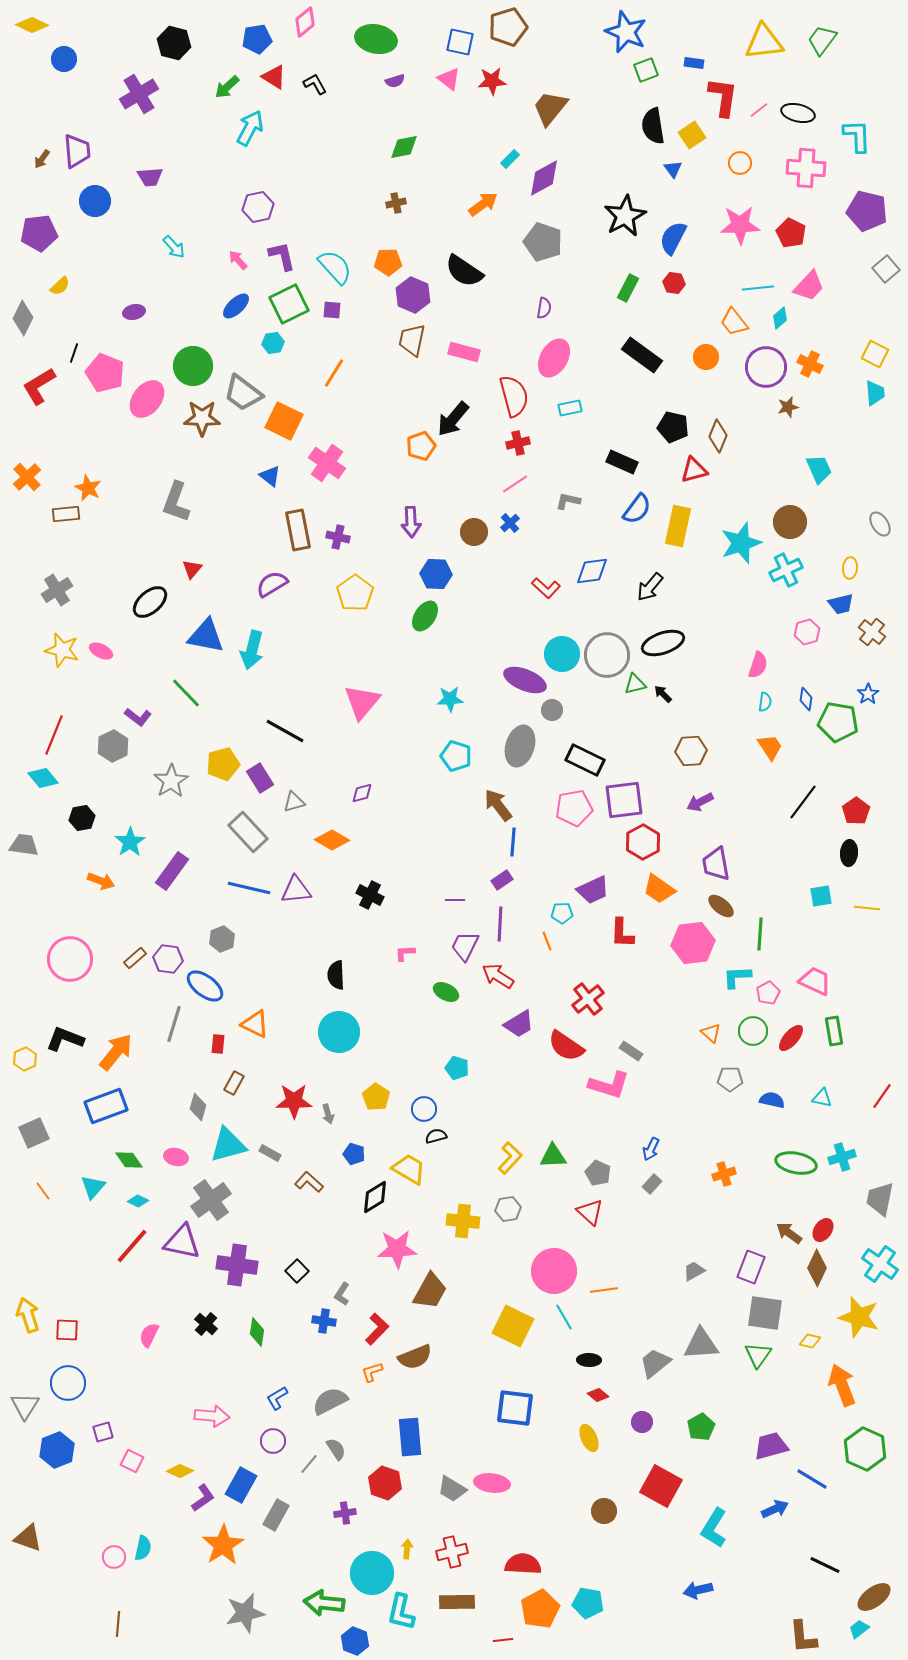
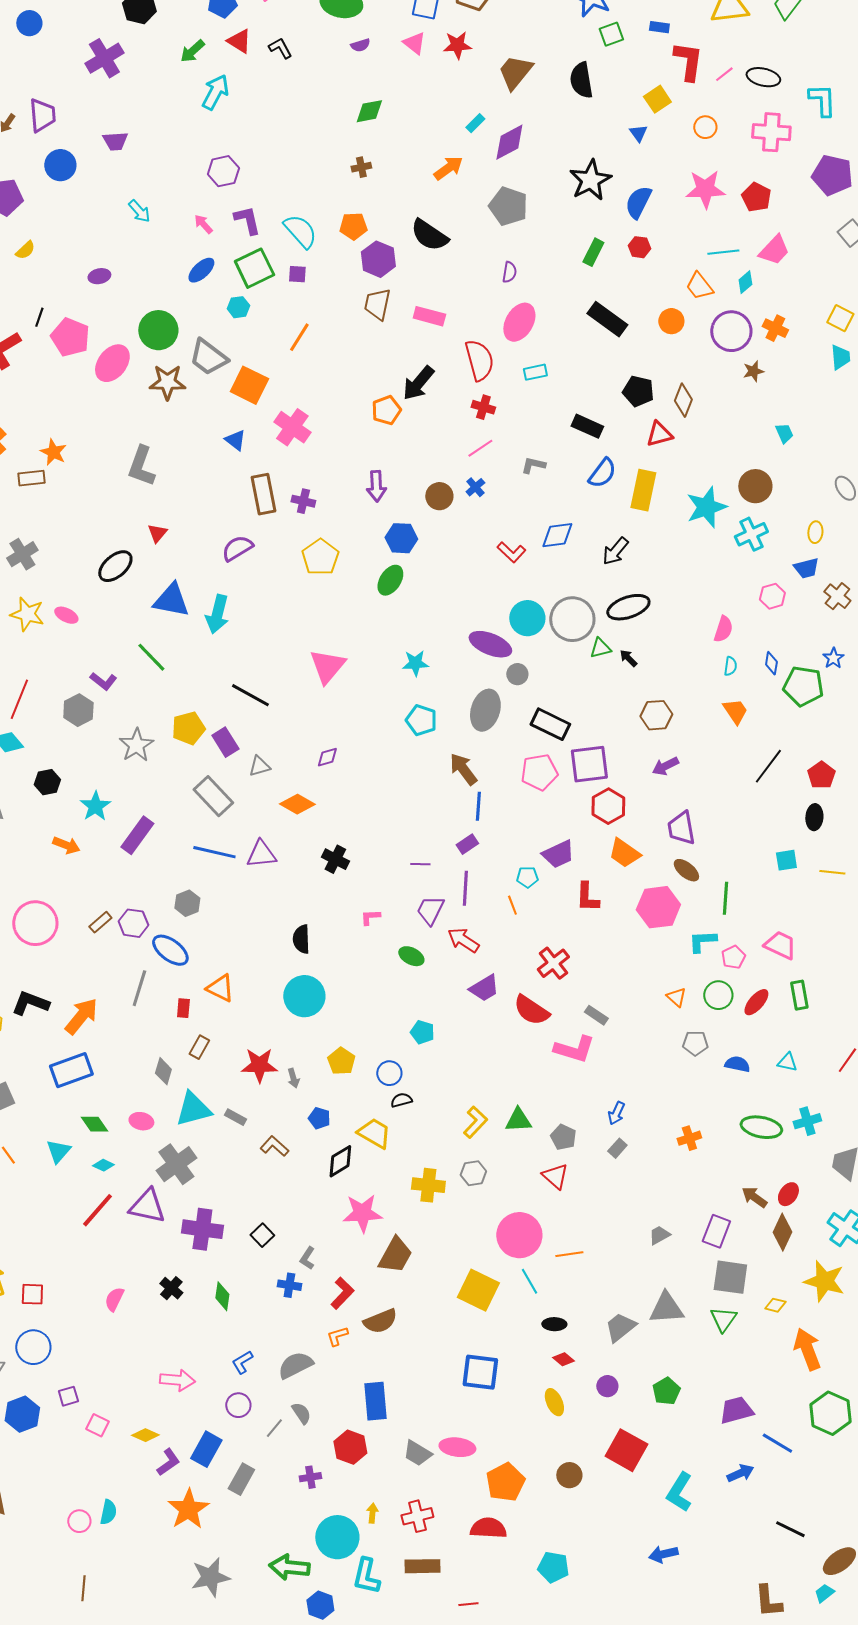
black semicircle: (653, 126) -> (581, 80), moved
red cross: (518, 443) -> (483, 407), turned 30
cyan trapezoid: (819, 469) -> (784, 433), size x0.7
orange pentagon: (540, 1609) -> (505, 1482), moved

